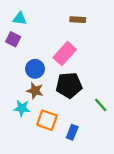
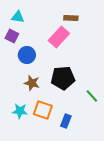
pink rectangle: (65, 53) -> (59, 37), moved
blue circle: (35, 69) -> (27, 55), moved
cyan star: (22, 108) -> (20, 111), moved

